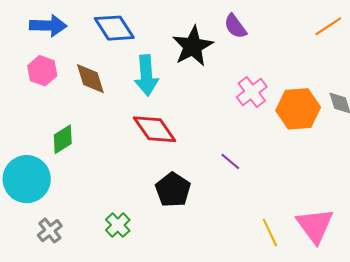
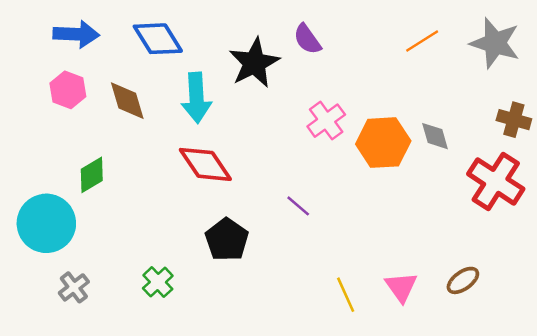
pink triangle: (315, 226) -> (401, 287), size x0.7

